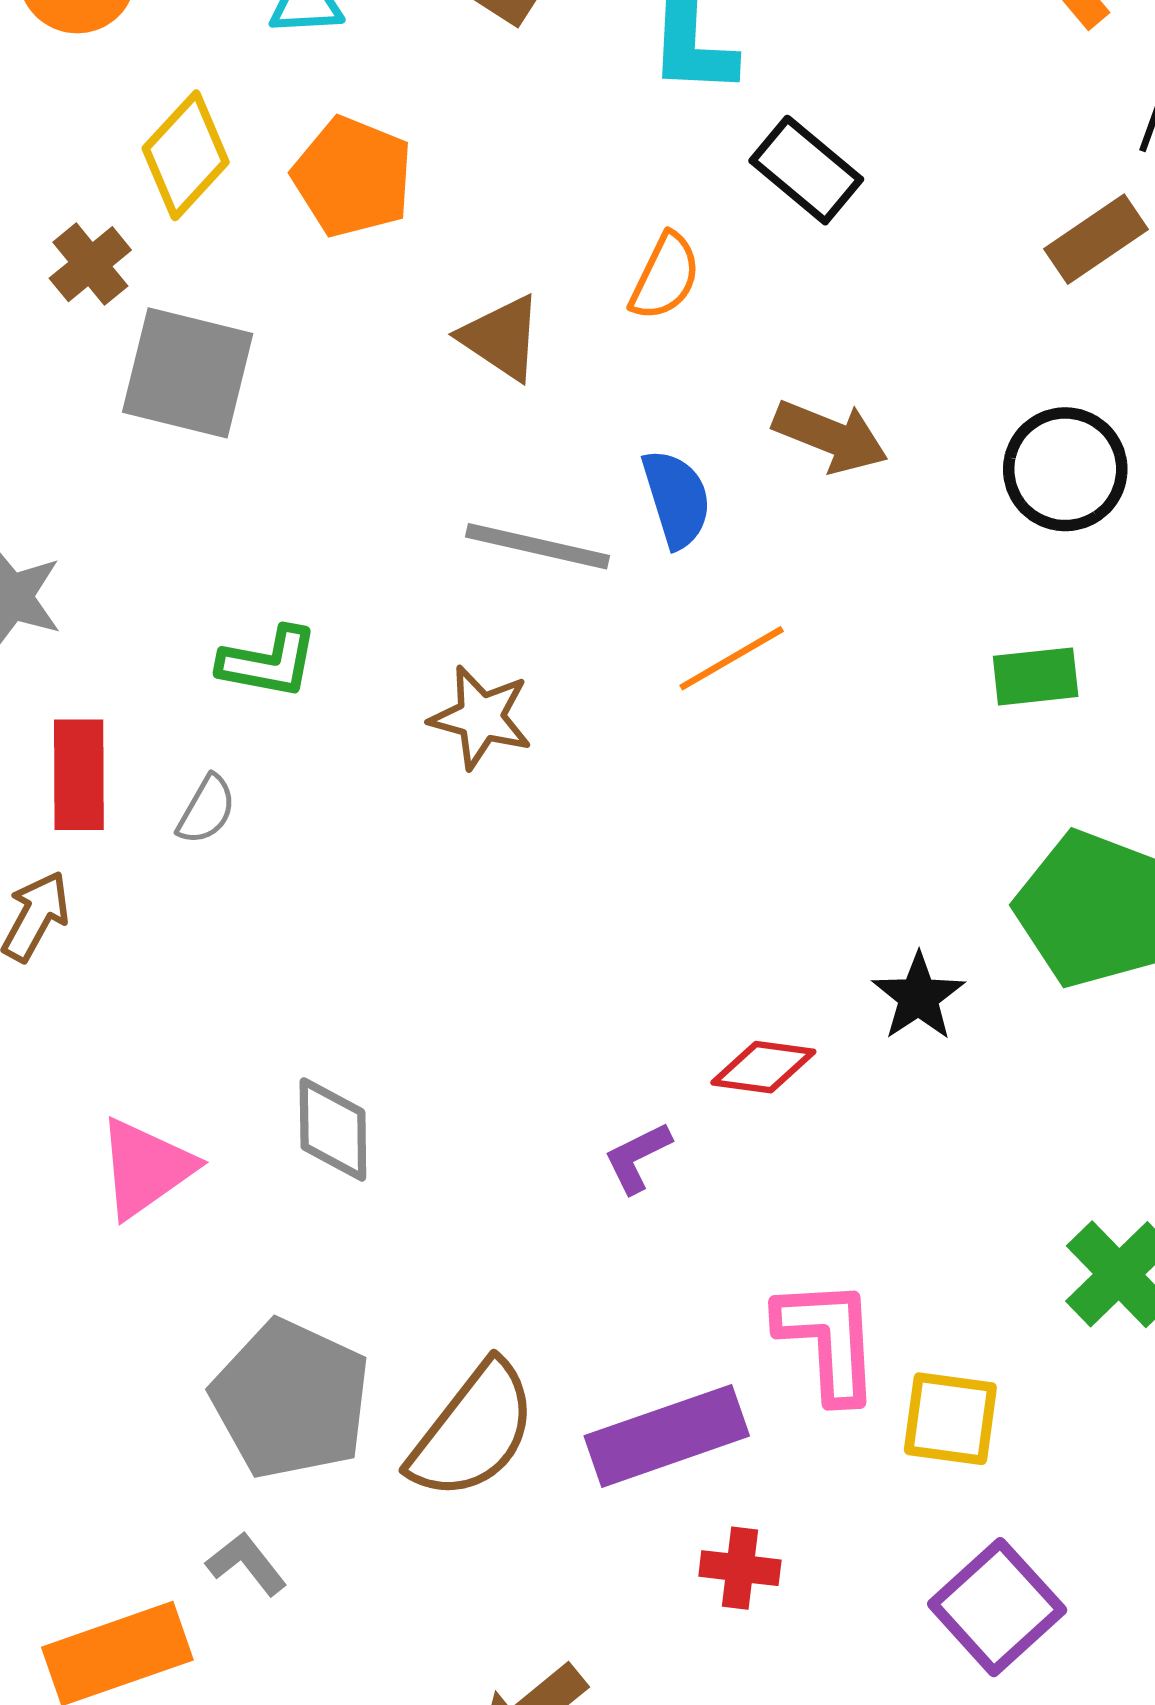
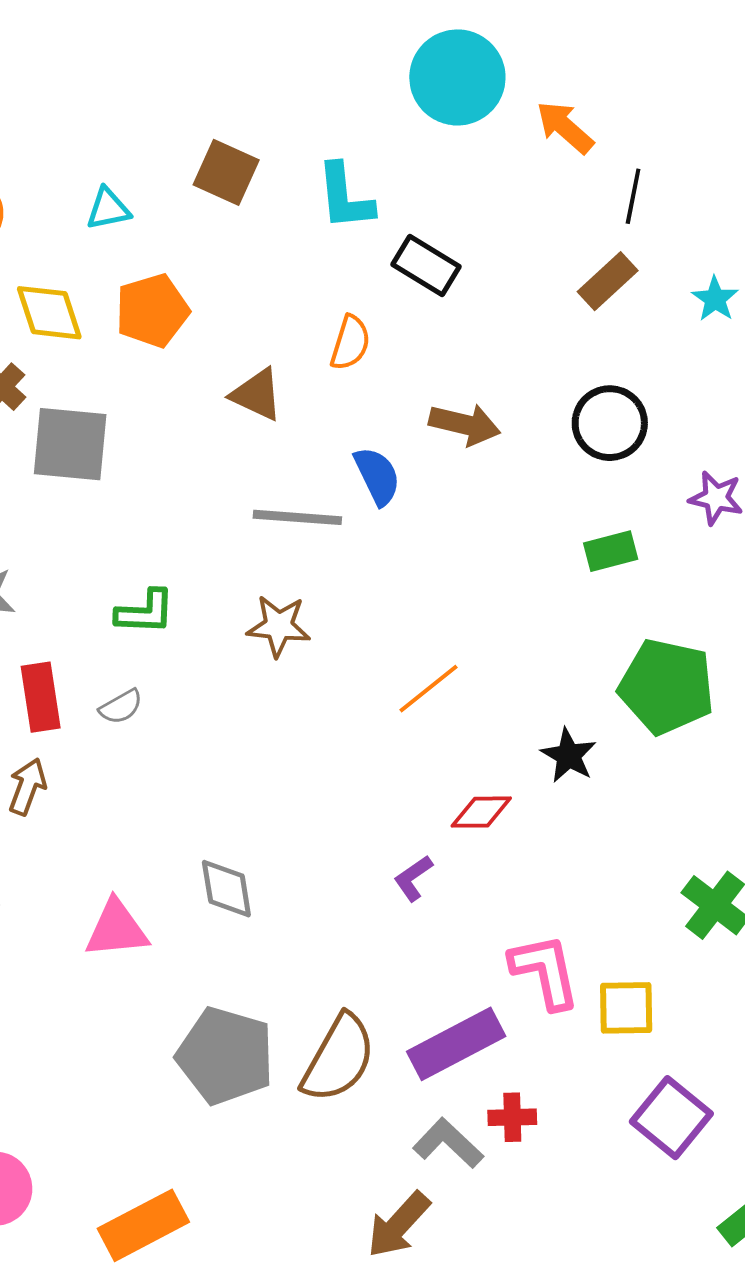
yellow diamond: (186, 155) -> (49, 313), turned -52
orange pentagon: (353, 177) -> (152, 311), turned -30
orange line: (732, 658) -> (429, 689), moved
gray semicircle: (206, 810) -> (121, 707), turned 39
pink triangle: (146, 1168) -> (117, 929), turned 38
gray L-shape: (247, 1564) -> (448, 1143), moved, size x1.4

